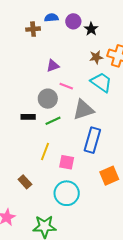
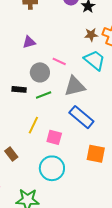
purple triangle: (53, 66) -> (29, 42), moved
blue rectangle: (92, 140) -> (81, 117), turned -70
orange square: (109, 176) -> (96, 154), turned 30

